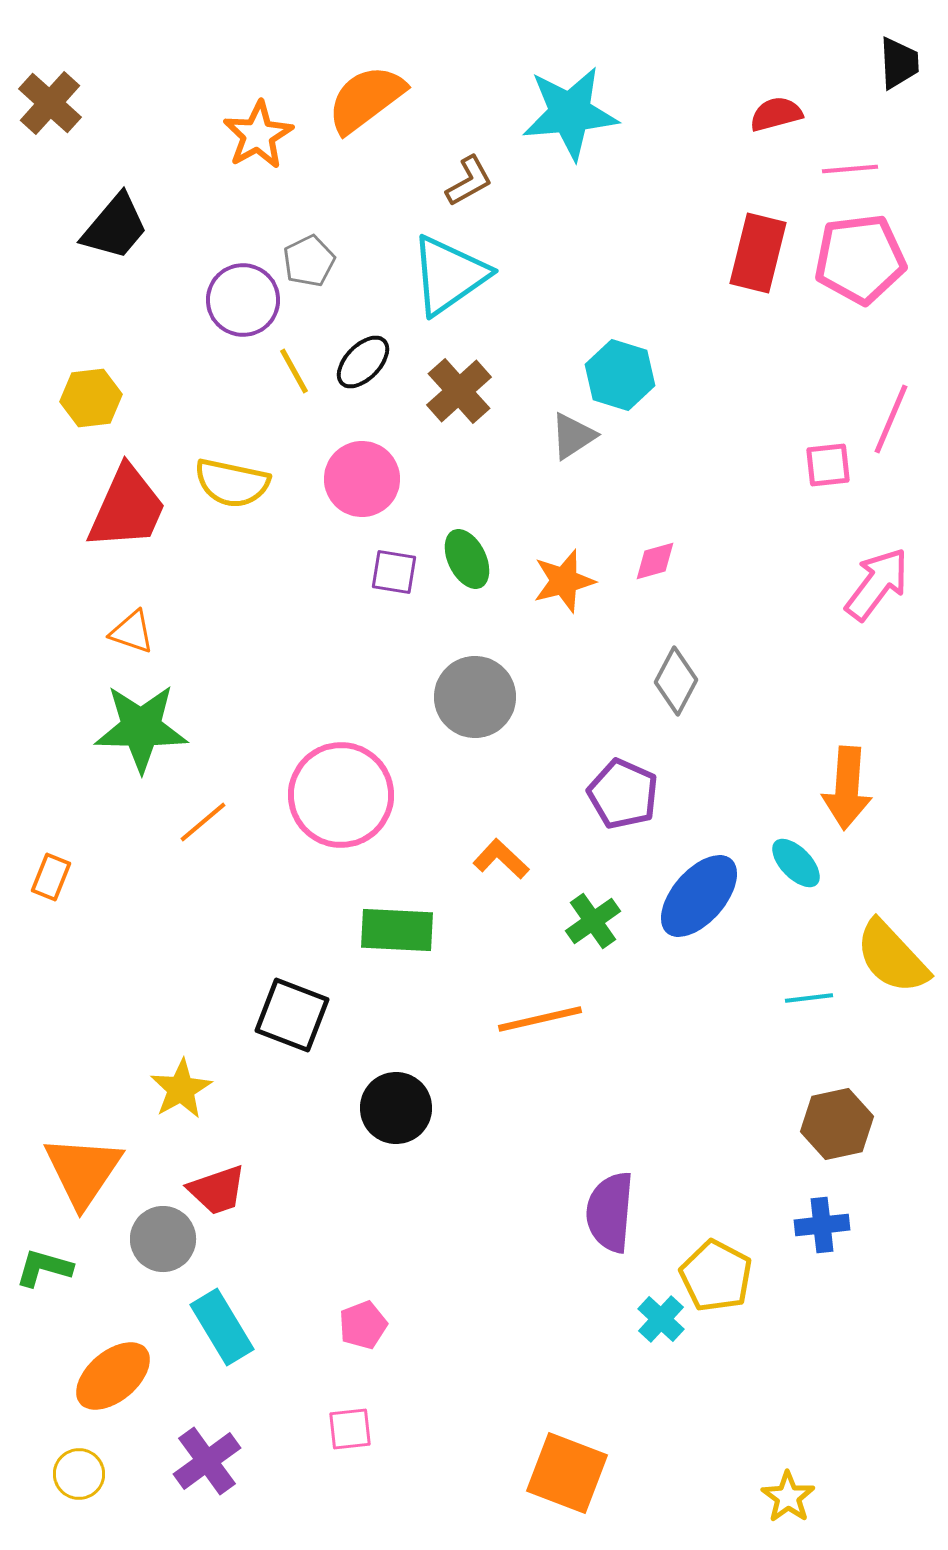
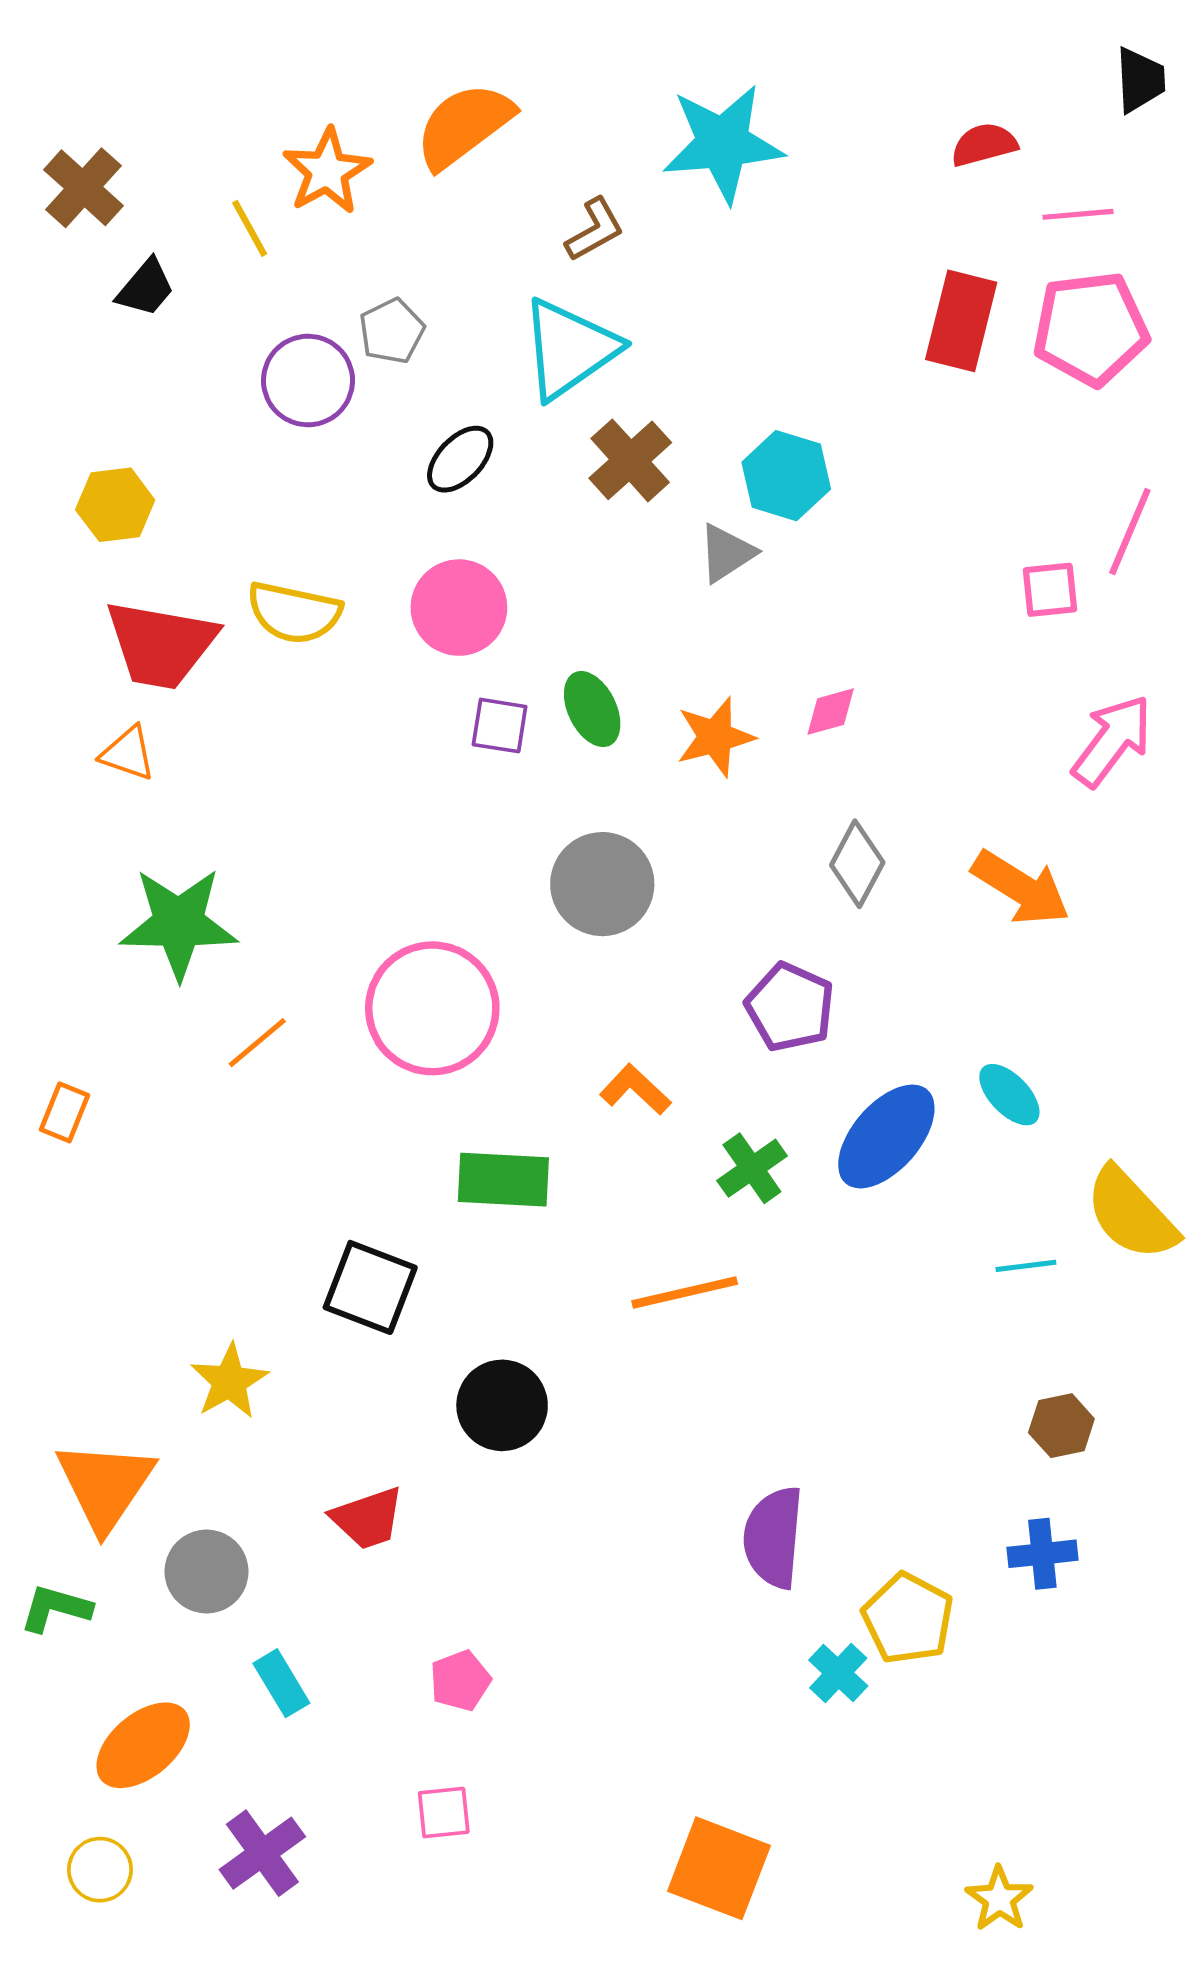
brown cross: (50, 103) -> (83, 188), moved
black trapezoid: (115, 227) -> (146, 288), size x0.7
yellow line: (294, 371) -> (250, 228), moved
brown cross: (459, 391) -> (630, 460), moved
red trapezoid: (127, 508) -> (161, 644), turned 76
orange triangle: (132, 632) -> (128, 753), moved
orange arrow: (847, 788) -> (1021, 888), moved, turned -62
brown hexagon: (837, 1124) -> (1061, 1426), size x0.7
red trapezoid: (217, 1190) -> (368, 1518), moved
cyan rectangle: (222, 1327) -> (281, 1683), size x0.7

